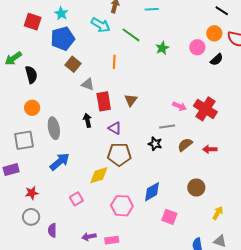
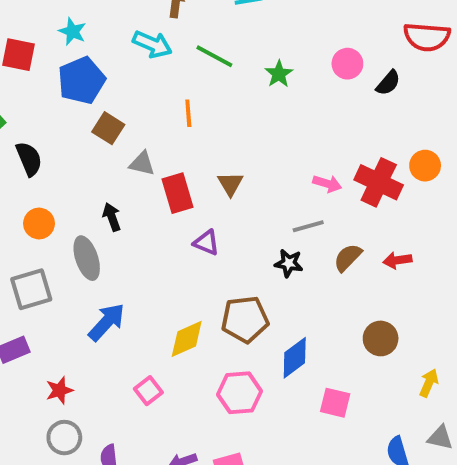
orange circle: (214, 33) -> (425, 166), moved
black arrow: (87, 120) -> (112, 217), moved
brown pentagon: (119, 154) -> (245, 319), moved

